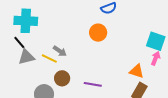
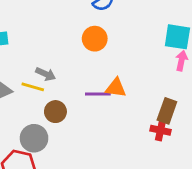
orange triangle: (137, 71) -> (116, 88), moved
purple line: (93, 84) -> (98, 94), moved

